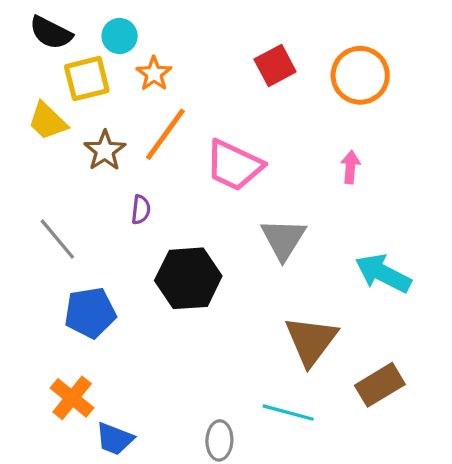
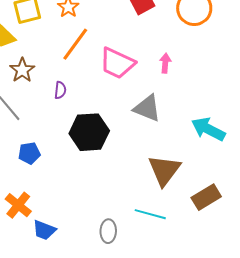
brown star: (105, 151) -> (22, 70), moved
pink arrow: (350, 167) -> (165, 63), moved
gray triangle: (283, 239) -> (147, 108), turned -40
blue pentagon: (90, 313) -> (29, 153), size x0.7

